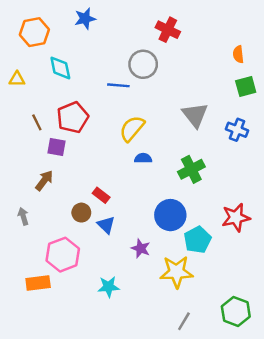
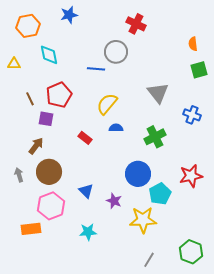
blue cross: (237, 130) -> (192, 115), moved
red rectangle: (101, 195) -> (85, 138), moved
brown circle: (81, 213) -> (49, 172), moved, size x1.6
blue triangle: (106, 225) -> (86, 191), moved

